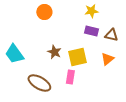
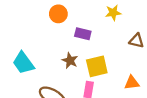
purple rectangle: (91, 31) -> (83, 34), moved
orange triangle: (107, 59) -> (132, 83), moved, turned 32

